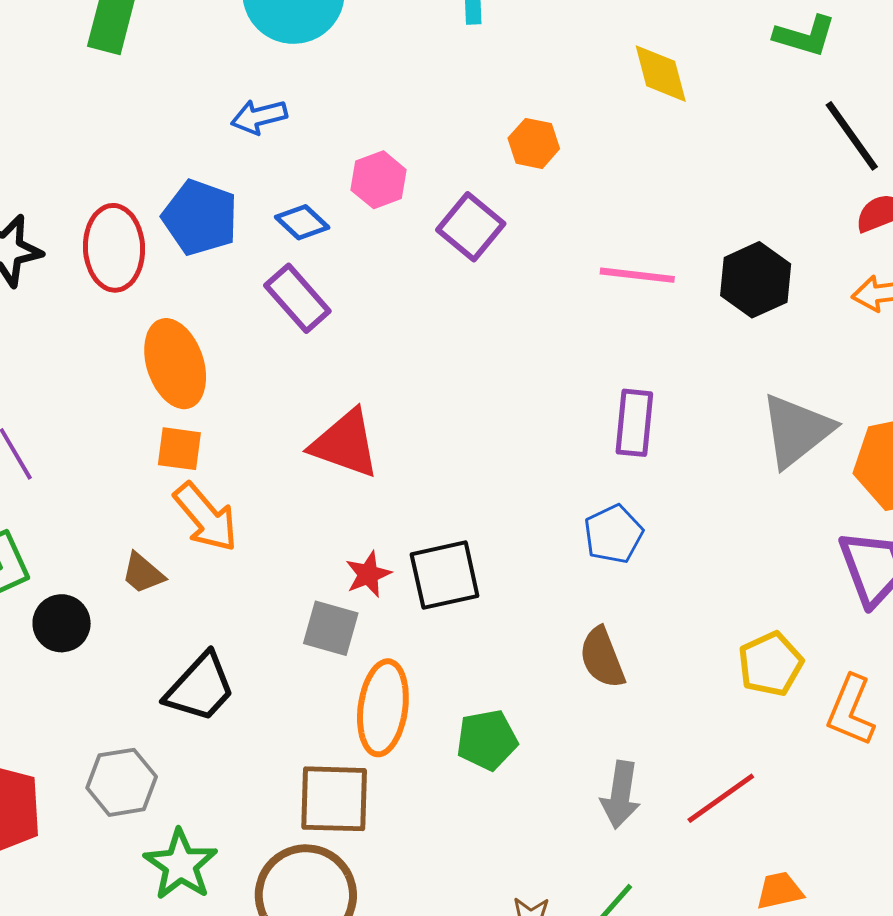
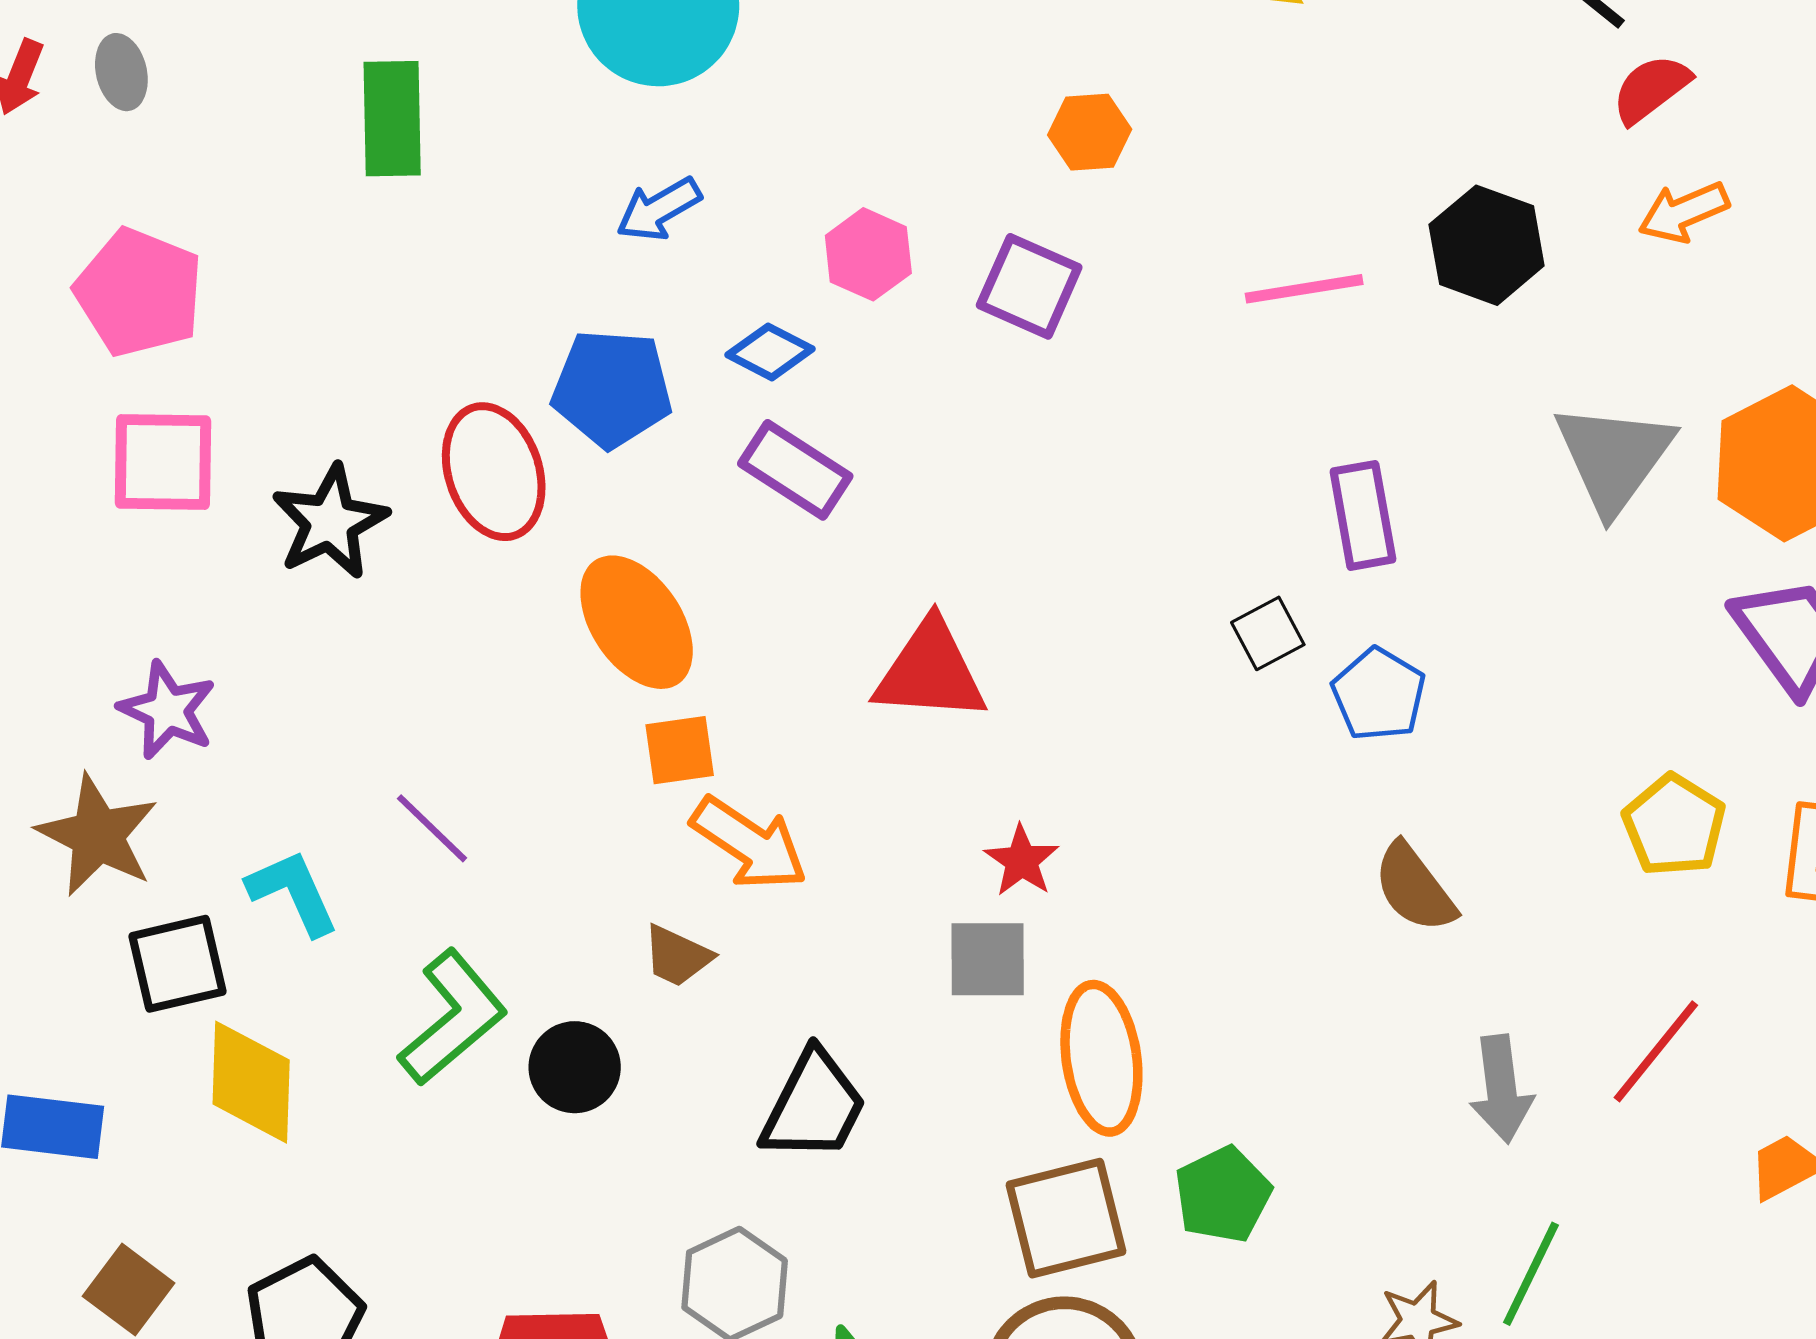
black square: (445, 575) -> (1268, 633), moved, size x0.6
green pentagon: (487, 740) -> (1223, 1195), moved

